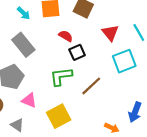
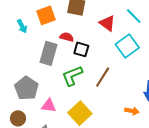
cyan arrow: (24, 13) -> (22, 26), turned 32
gray rectangle: (23, 45) -> (49, 53), moved, turned 70
black square: (77, 52) -> (81, 49), turned -35

